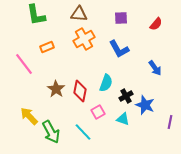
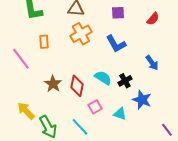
orange rectangle: (47, 47) -> (44, 42), turned -72
cyan semicircle: (106, 83) -> (103, 78), turned -78
black cross: (126, 96) -> (125, 81), moved
purple line: (170, 122) -> (167, 130), moved, turned -48

